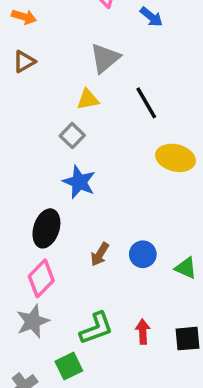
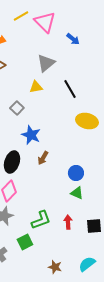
gray square: (72, 136) -> (17, 108), moved
brown arrow: (100, 254) -> (43, 158), moved
blue circle: (143, 254) -> (76, 173), moved
green triangle: (186, 268) -> (77, 193), moved

